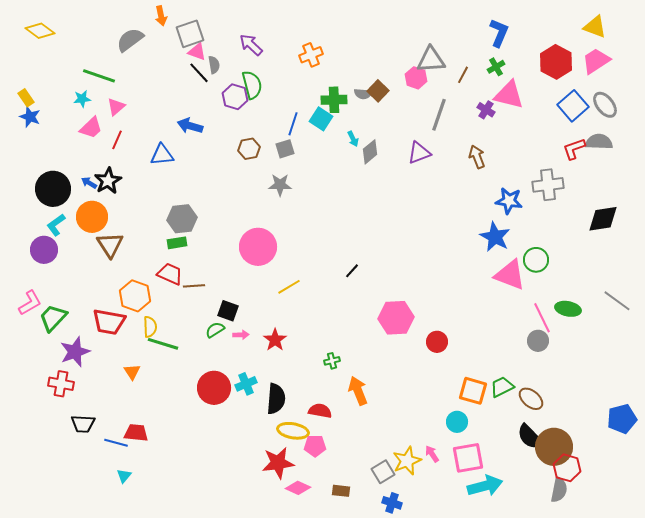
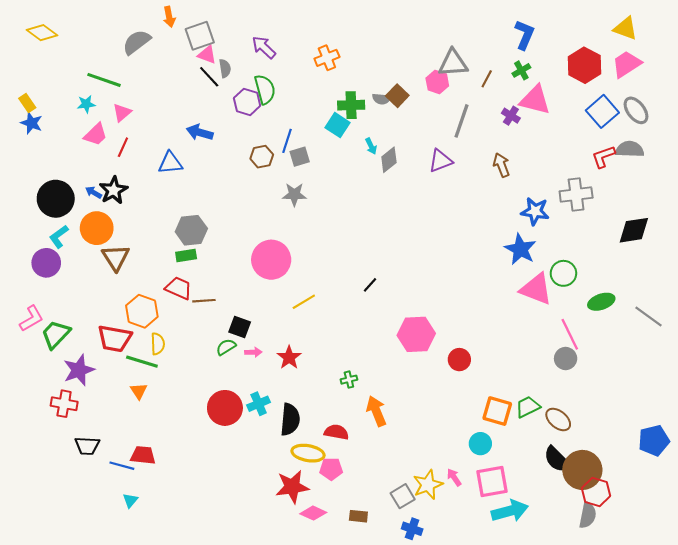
blue line: (293, 124) -> (287, 141), moved
green ellipse: (568, 309) -> (601, 302), moved, turned -30
green line: (163, 344) -> (142, 362), moved

